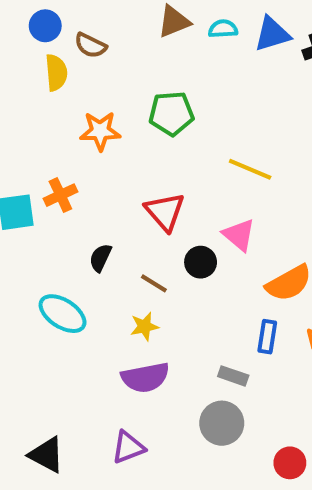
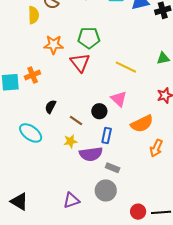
red triangle: (165, 212) -> (80, 63), moved
blue rectangle: (267, 337) -> (107, 135), moved
purple semicircle: (145, 378) -> (91, 154), moved
purple triangle: (128, 447) -> (71, 200), moved

